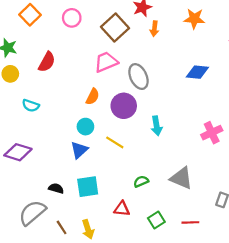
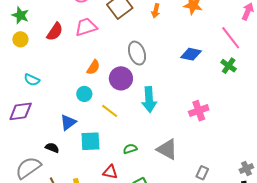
pink trapezoid: (106, 62) -> (86, 27), moved
cyan semicircle: (31, 106) -> (32, 80), moved
cyan arrow: (157, 126) -> (149, 100), size x1.4
blue triangle: (79, 150) -> (68, 122), moved
purple diamond: (18, 152) -> (21, 111), turned -30
cyan square: (88, 187) -> (90, 141), moved

